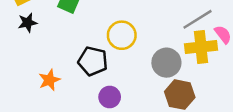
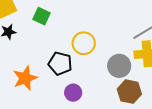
orange star: (49, 80) -> (25, 78), size x1.4

